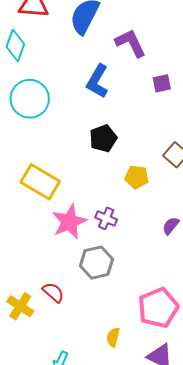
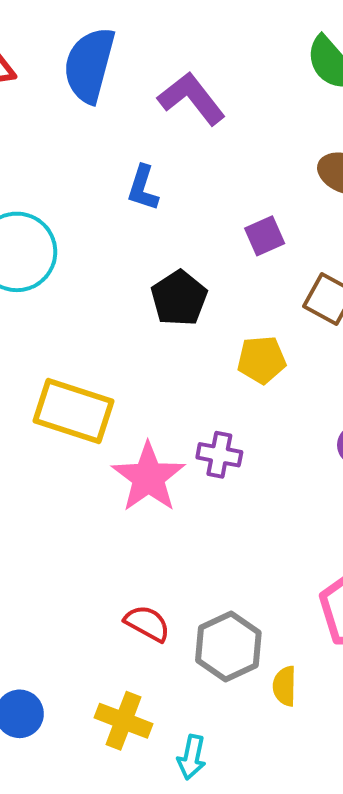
blue L-shape: (97, 81) -> (143, 188), size x0.7
purple square: (162, 83) -> (265, 236), moved
gray hexagon: (96, 263) -> (228, 647), moved
yellow cross: (20, 306) -> (123, 721), moved

